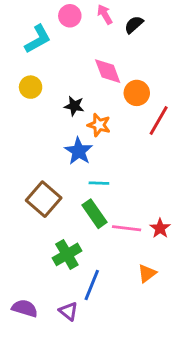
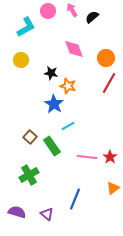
orange circle: (137, 93) -> (106, 58), moved
cyan line: (99, 183) -> (68, 126), turned -32
brown square: (44, 199) -> (30, 137), size x0.6
green rectangle: (95, 214) -> (52, 146), moved
green cross: (67, 254) -> (29, 175), moved
orange triangle: (147, 273) -> (113, 188), moved
blue line: (92, 285) -> (75, 199), moved

